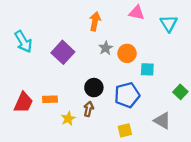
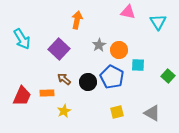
orange arrow: (95, 21) -> (77, 20), moved
green square: (180, 92) -> (168, 76), moved
blue pentagon: (127, 95) -> (112, 77), moved, turned -30
brown arrow: (89, 109) -> (64, 79), moved, turned -64
yellow square: (125, 130) -> (117, 112), moved

